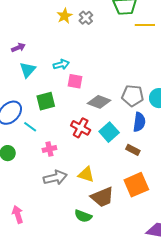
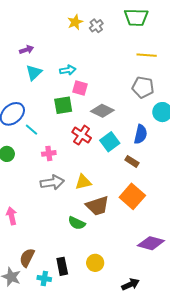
yellow line: (145, 25) -> (147, 55), moved
gray pentagon: (133, 96) -> (143, 87), moved
green square: (46, 101) -> (63, 105), moved
yellow triangle: (86, 175) -> (83, 182), turned -36
orange square: (136, 185) -> (132, 196), turned -30

